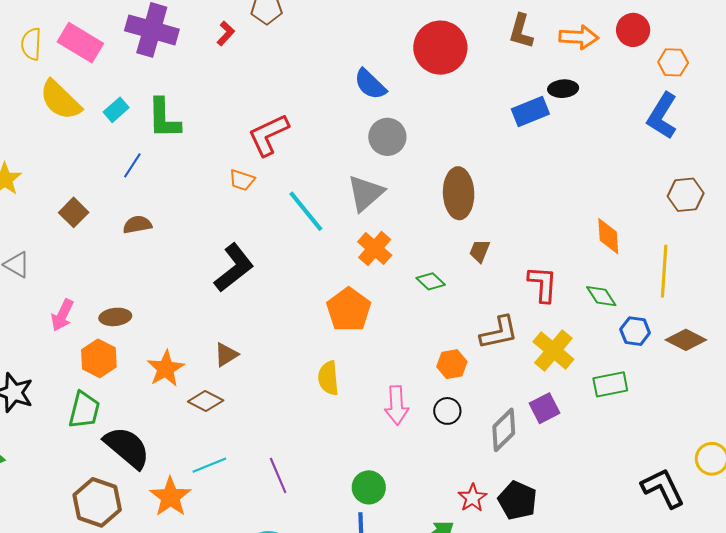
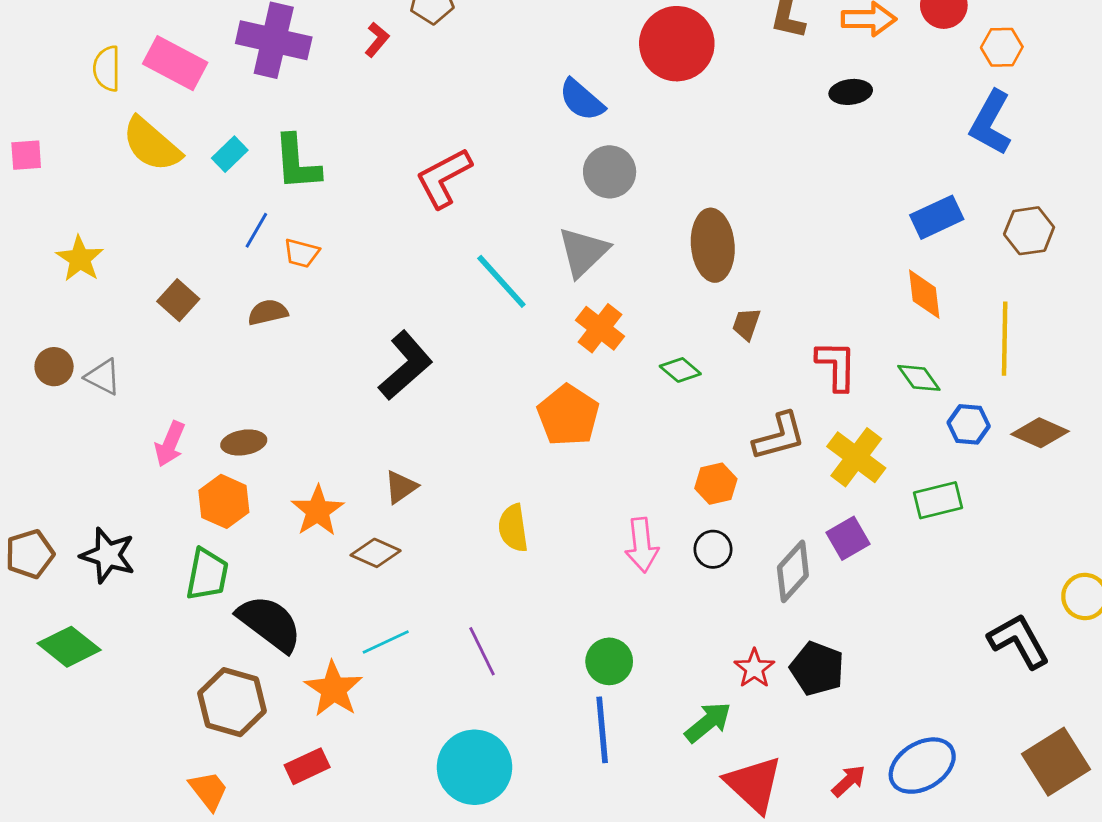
blue rectangle: (530, 112) -> (937, 217), moved
orange trapezoid: (242, 180) -> (301, 253), moved
yellow semicircle: (328, 378) -> (513, 528), moved

